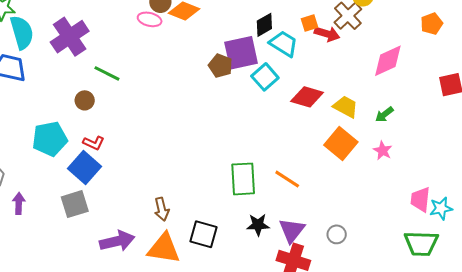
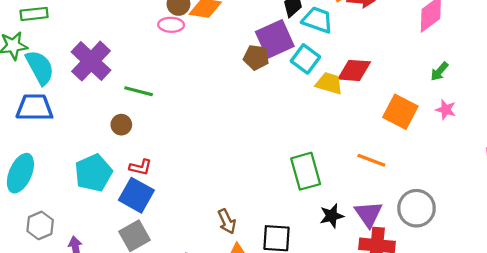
yellow trapezoid: (346, 107) -> (329, 83), moved
orange line: (287, 179) -> (371, 160), moved
gray circle: (337, 234) -> (416, 208), size x1.8

